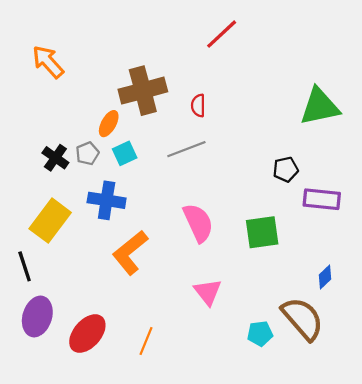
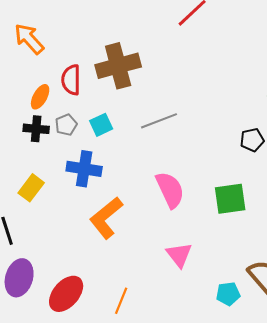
red semicircle: (198, 105) -> (71, 80), moved, size x1.4
orange ellipse: (109, 124) -> (40, 97), moved
black cross: (55, 158) -> (36, 129), turned -30
yellow rectangle: (50, 221) -> (31, 188), size x0.7

